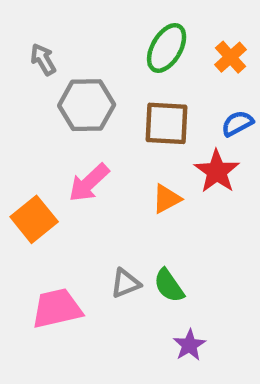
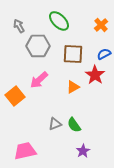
green ellipse: (167, 48) -> (59, 21), moved, turned -75
pink trapezoid: (57, 308) -> (25, 151), moved

